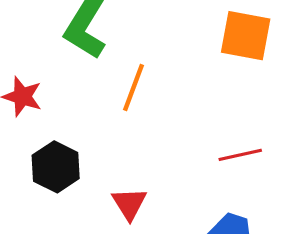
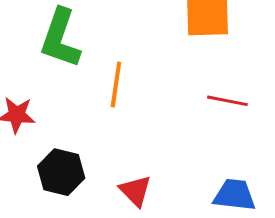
red line: (240, 155) -> (227, 101), moved, turned 36

